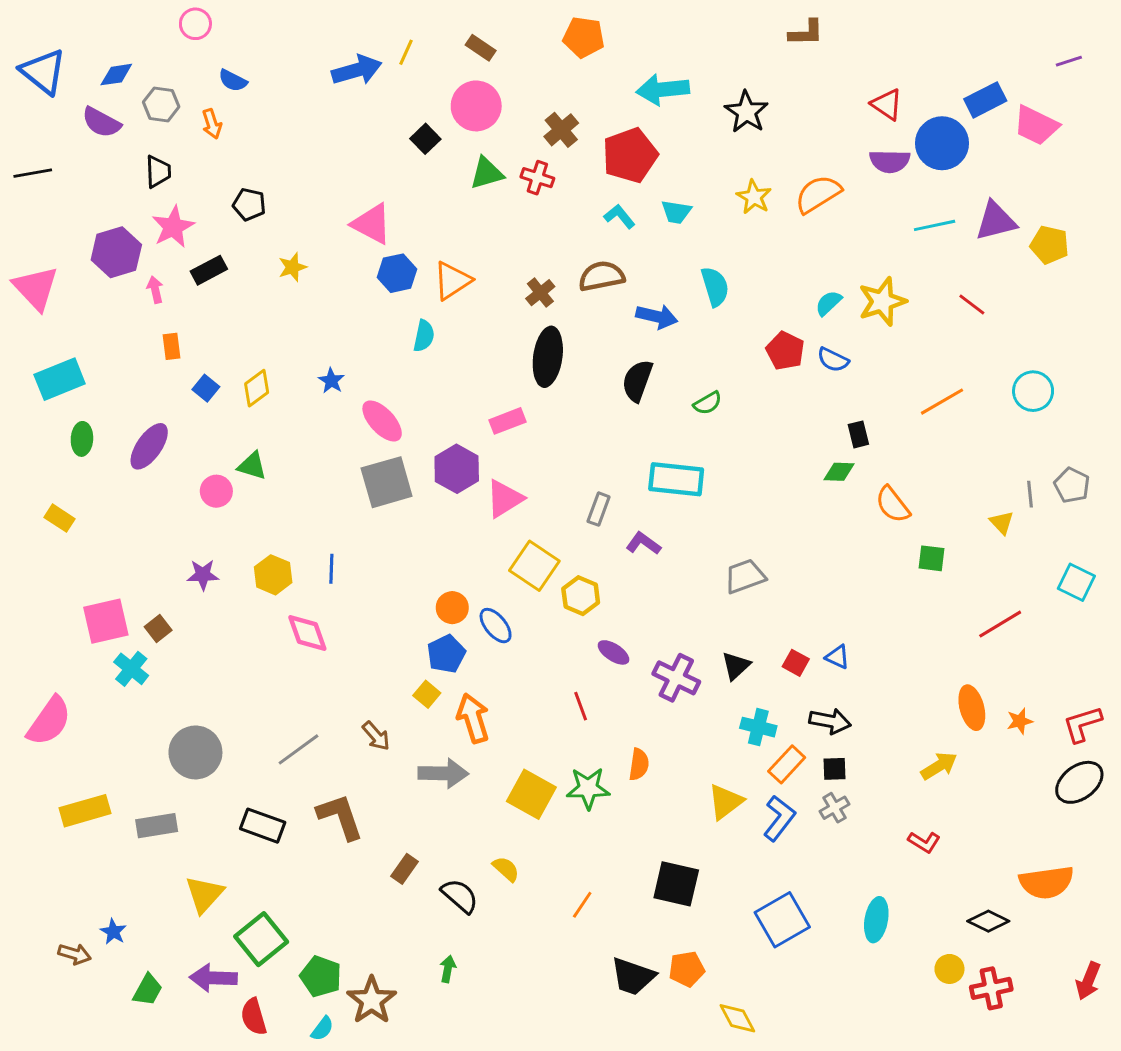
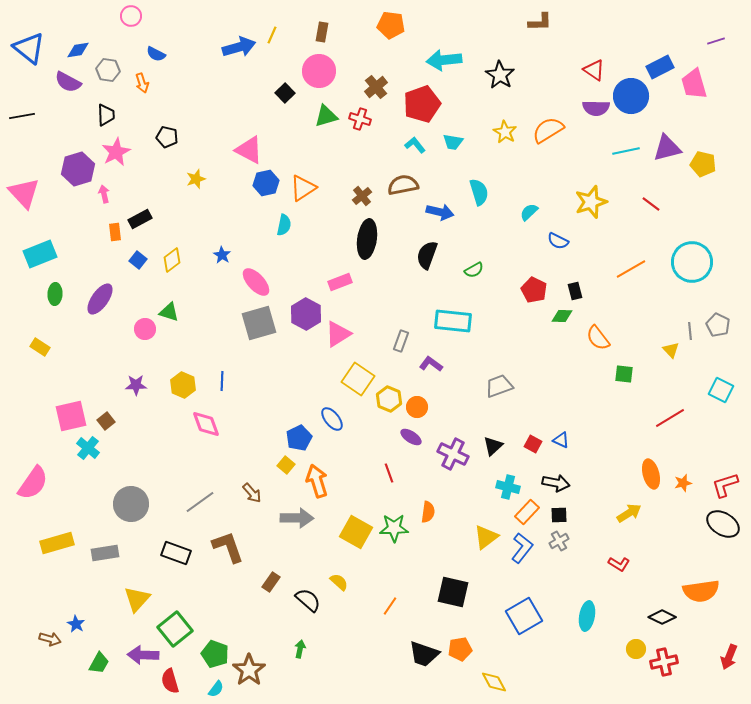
brown rectangle: (481, 48) -> (322, 32), turned 66
pink trapezoid: (1036, 125) -> (694, 84), turned 48
black rectangle: (209, 270) -> (140, 219), moved
cyan semicircle: (829, 303) -> (529, 212), moved
red pentagon: (785, 351) -> (534, 290), moved
cyan circle: (1033, 391) -> (692, 262), size x1.5
orange circle: (452, 608) -> (417, 407), moved
black ellipse: (1079, 782) -> (723, 524), turned 68

